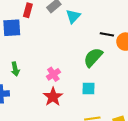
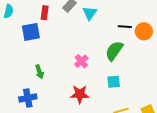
pink cross: (53, 74) -> (81, 61), moved
red star: (53, 97) -> (80, 94), turned -30

